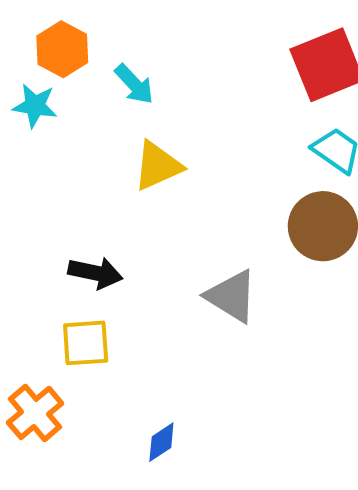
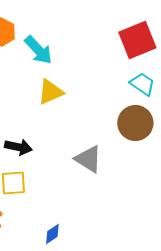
cyan arrow: (134, 84) -> (38, 50), size x1.4

